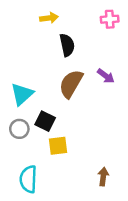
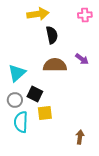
yellow arrow: (49, 18) -> (38, 14), size x1.5
brown semicircle: (71, 84) -> (55, 65), turned 60
cyan semicircle: (28, 179) -> (21, 122), moved

